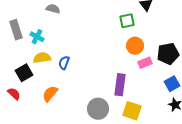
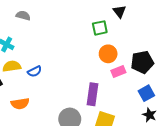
blue semicircle: (64, 63) -> (35, 71), turned -136
orange semicircle: (50, 94) -> (20, 104), turned -138

